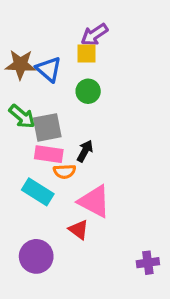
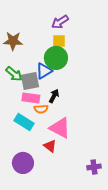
yellow square: (87, 53) -> (59, 41), moved
blue triangle: (49, 69) -> (44, 71), moved, turned 48
green circle: (88, 91) -> (56, 58), size x1.5

